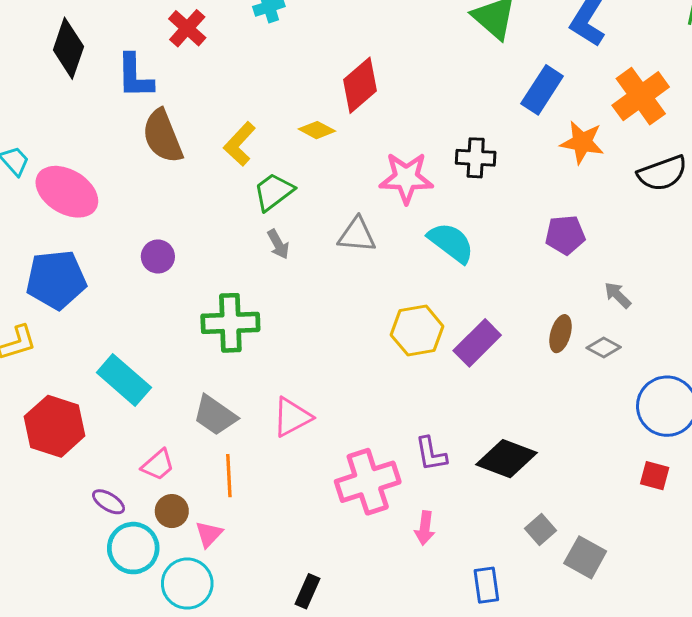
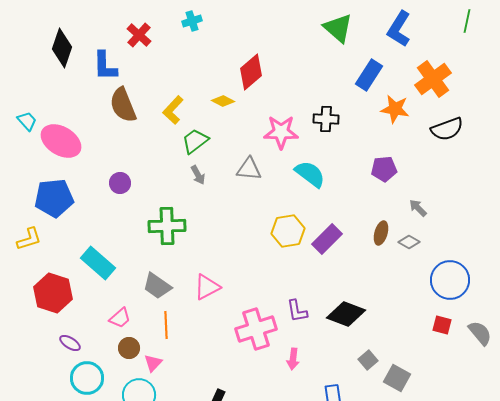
purple ellipse: (109, 502) -> (70, 343), moved
cyan circle: (133, 548) -> (87, 378), moved

